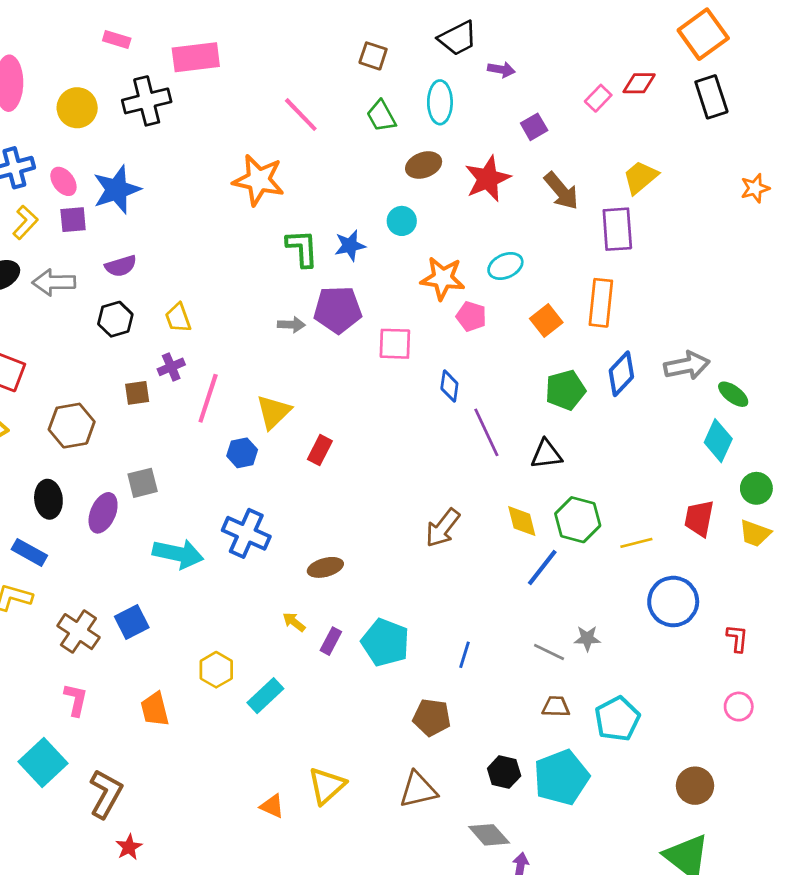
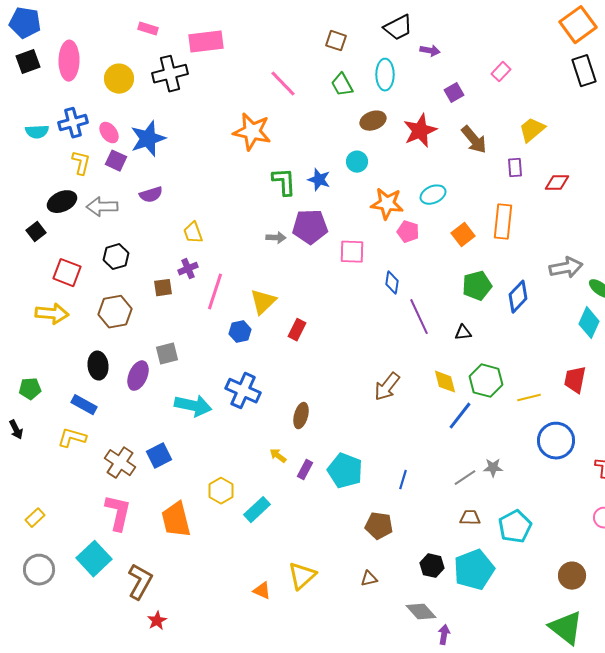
red diamond: (639, 83) -> (557, 183), moved
purple square: (73, 220) -> (116, 161), turned 30
yellow L-shape: (25, 222) -> (81, 163), turned -30
purple rectangle: (617, 229) -> (515, 168), size x0.6
blue star: (350, 246) -> (319, 180), turned 30
black hexagon: (115, 319) -> (116, 257), moved
blue diamond: (621, 374) -> (518, 297), moved
black triangle: (546, 454) -> (463, 333), size x0.7
brown ellipse: (325, 567) -> (301, 416), turned -60
gray line: (549, 652) -> (465, 478), turned -60
pink L-shape: (76, 700) -> (118, 513), size x1.5
orange trapezoid: (155, 709) -> (176, 520), size x1.4
brown triangle: (418, 790) -> (369, 579), size x0.6

